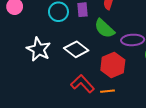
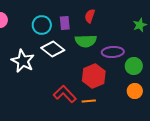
green semicircle: (104, 28) -> (86, 41), turned -45
white diamond: (76, 49) -> (53, 49), moved

